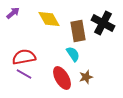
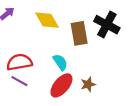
cyan semicircle: (73, 54) -> (60, 62), moved
red ellipse: (62, 78) -> (61, 85), turned 70

